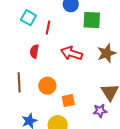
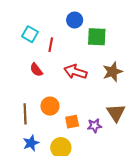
red semicircle: (34, 51) -> (36, 70), turned -48
brown line: (19, 82) -> (25, 114), moved
purple star: (100, 111) -> (94, 126), moved

